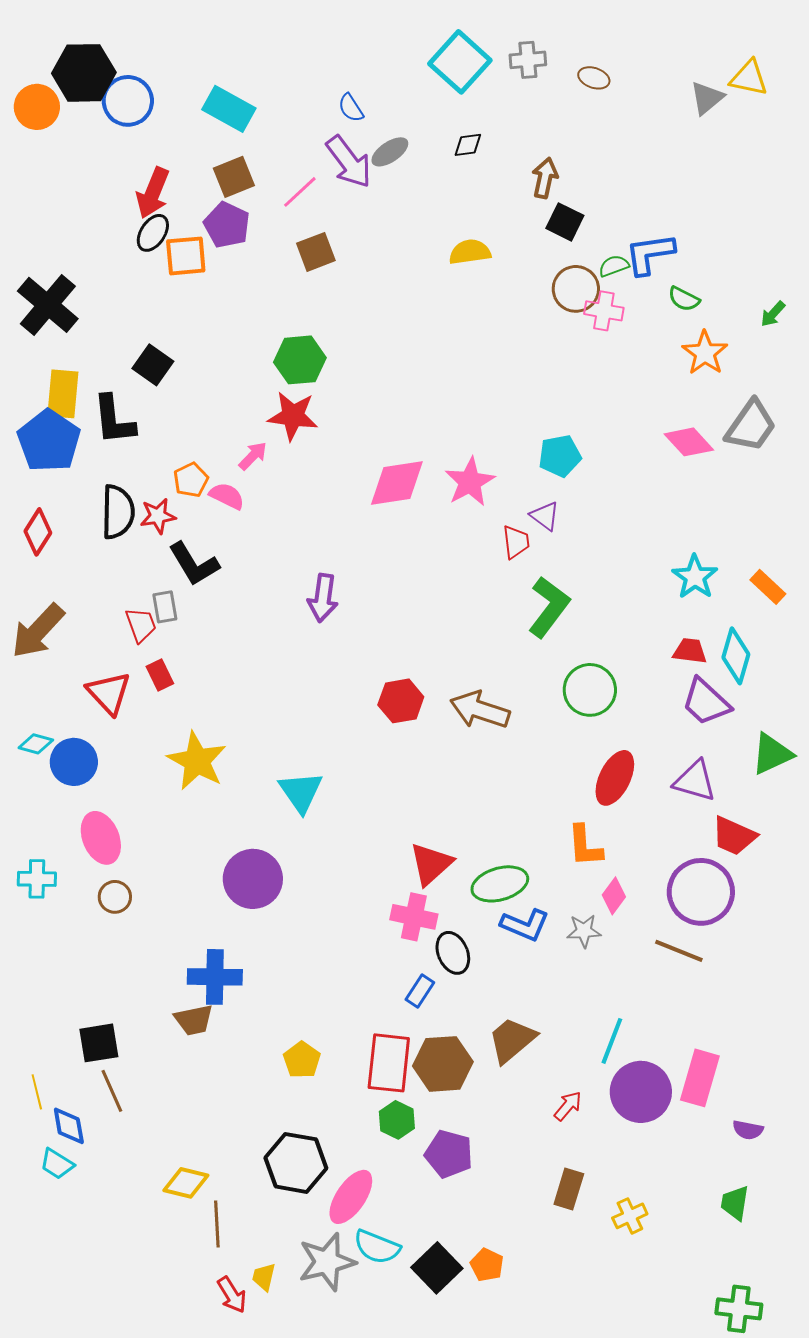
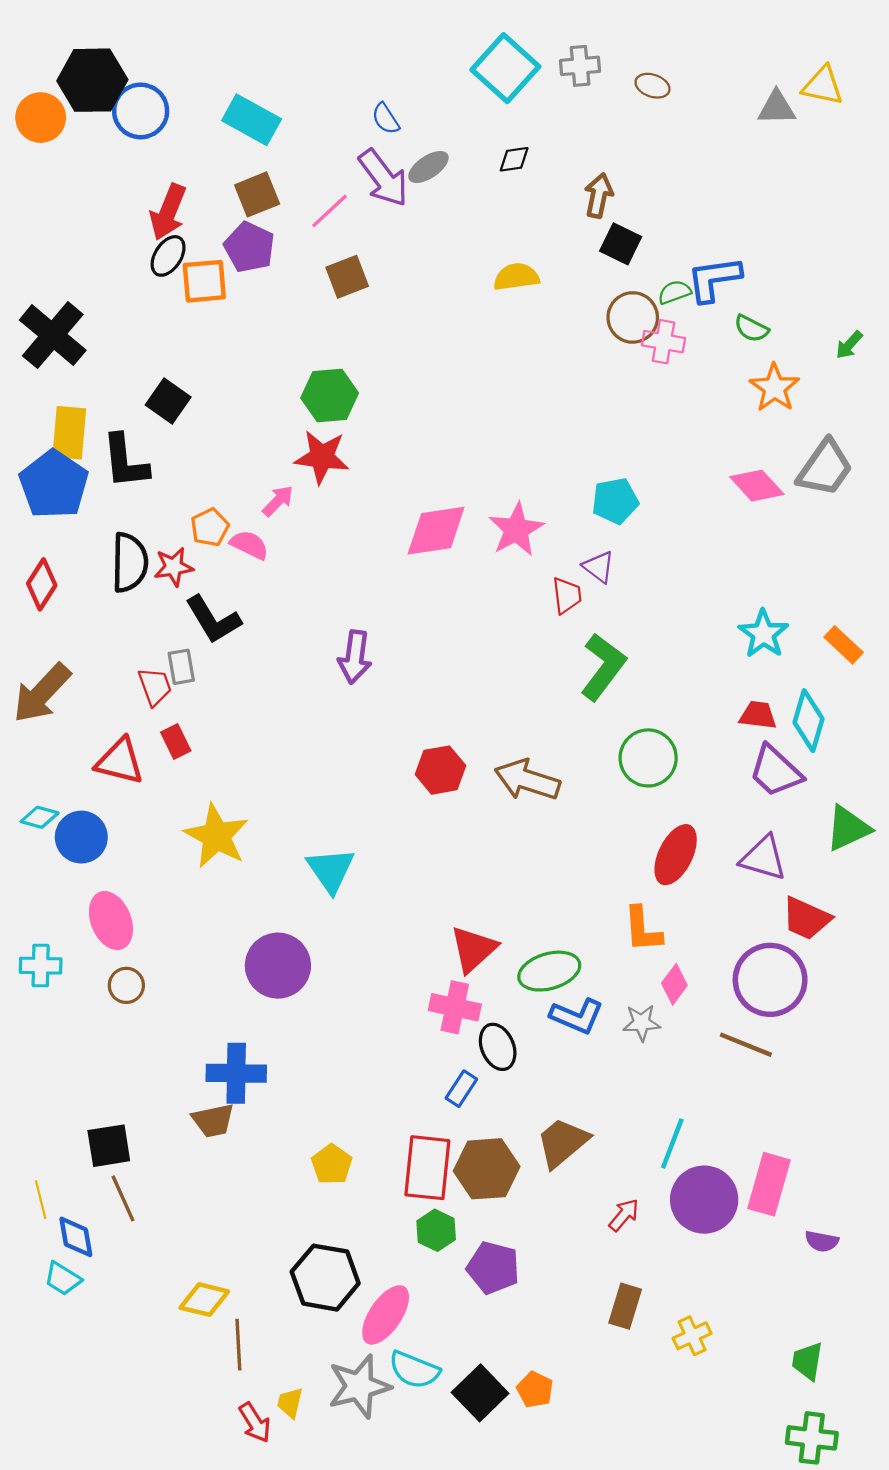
gray triangle: (707, 98) -> (777, 108), turned 39
red triangle: (109, 693) -> (120, 761), turned -33
green trapezoid: (735, 1203) -> (807, 1361), moved

